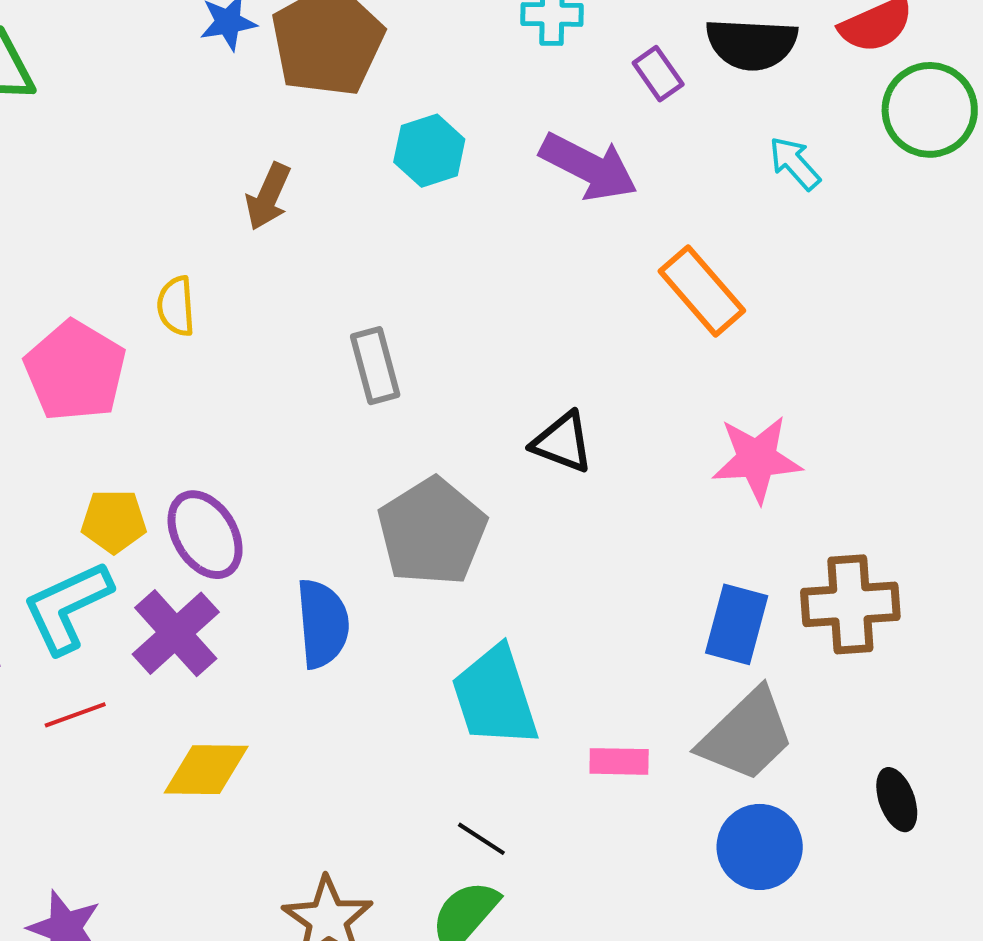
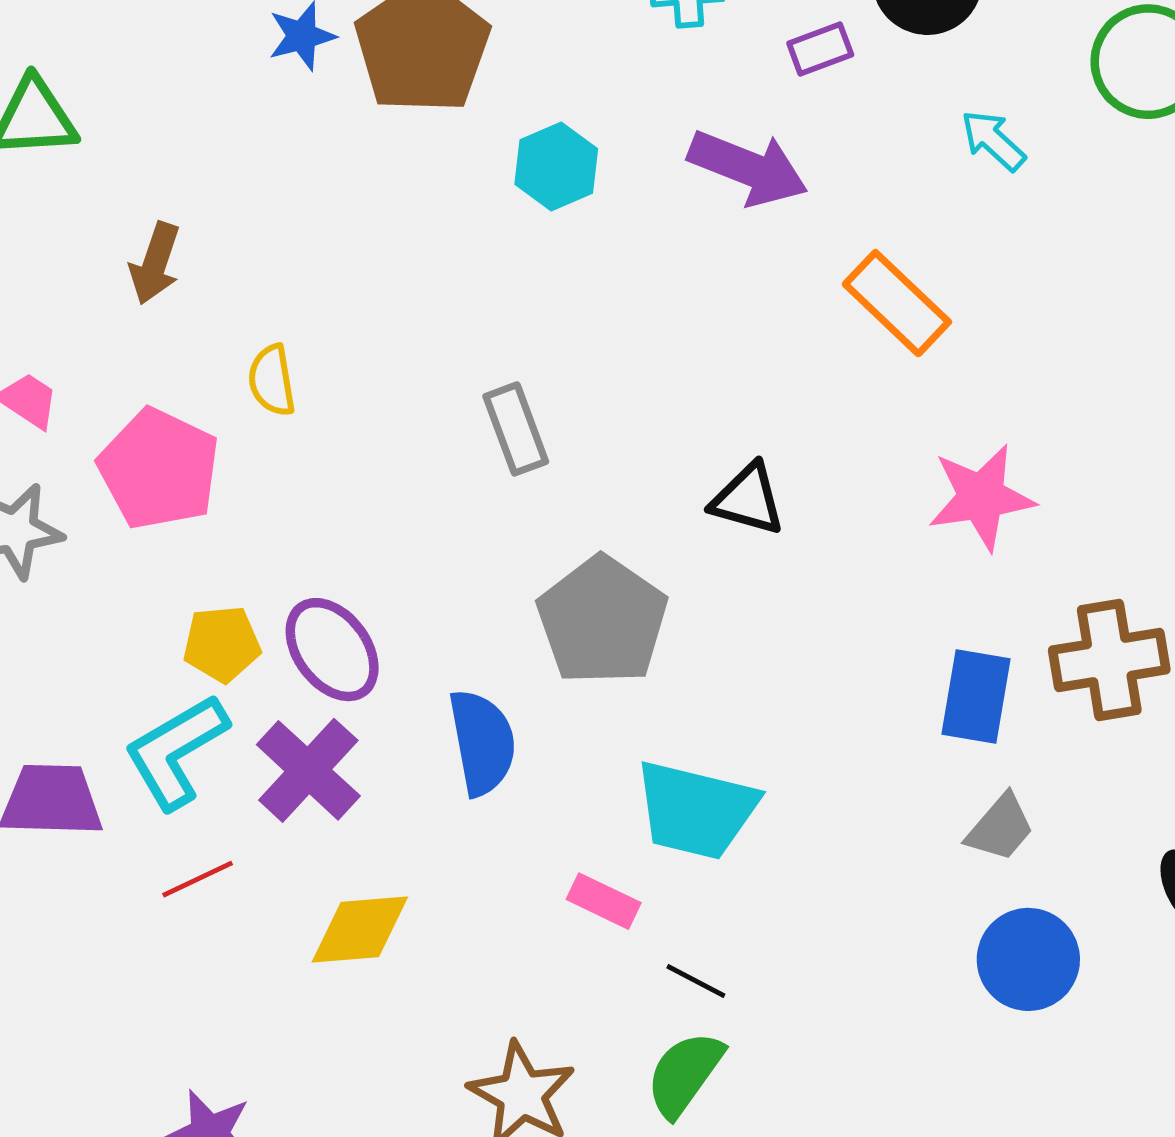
purple rectangle: (658, 74) -> (820, 49), turned -70
brown arrow: (268, 196) -> (155, 263), moved
cyan trapezoid: (495, 697) -> (696, 810), turned -53
gray trapezoid: (747, 735) -> (1000, 828), size x0.6
pink rectangle: (619, 761) -> (604, 901), moved, turned 30

